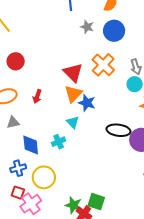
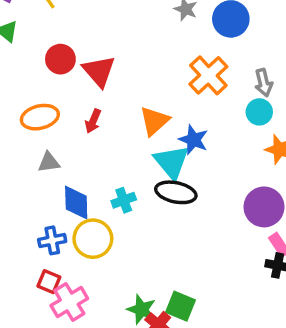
red triangle: (73, 73) -> (99, 71), moved
blue star: (87, 103) -> (193, 140), moved
cyan triangle: (73, 122) -> (172, 162), moved, size x1.6
black ellipse: (118, 130) -> (176, 192), moved
yellow circle: (44, 177) -> (93, 239), moved

